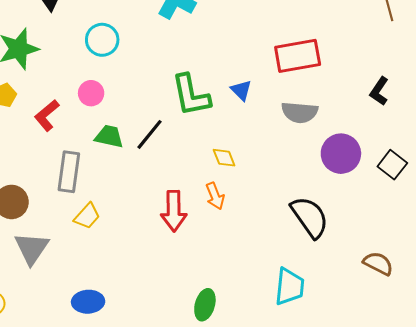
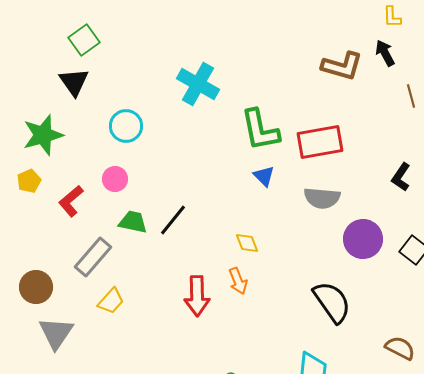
green L-shape: (191, 95) -> (260, 130), moved
gray rectangle: (69, 172) -> (93, 257), turned 33

